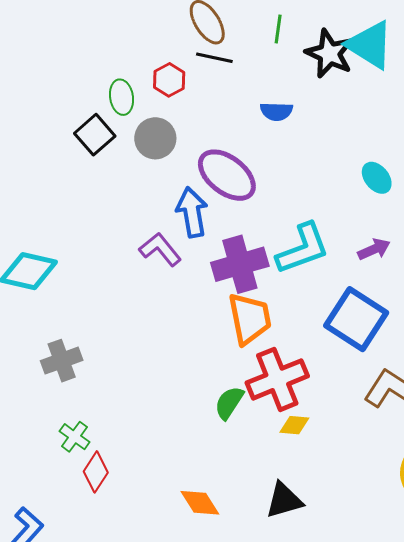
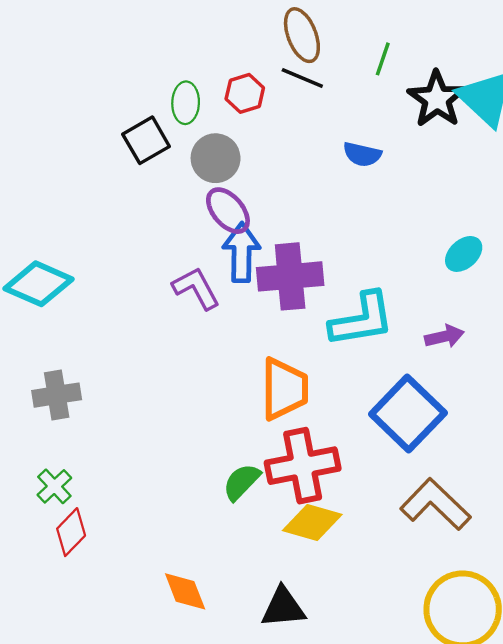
purple ellipse: (227, 175) -> (228, 211), moved, size x0.7
cyan ellipse: (377, 178) -> (464, 254), turned 76
purple cross: (240, 264) -> (290, 276), moved
yellow diamond: (294, 425) -> (312, 523), size x1.6

